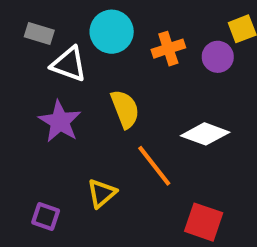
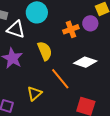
orange cross: (168, 49) -> (71, 29), moved

